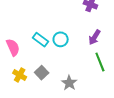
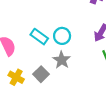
gray star: (69, 83) -> (62, 60), moved

